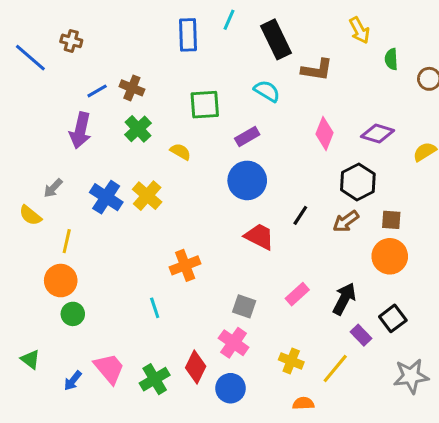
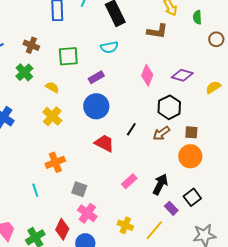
green semicircle: (391, 59) -> (197, 17), moved
brown L-shape: (317, 70) -> (157, 31), moved
brown cross: (132, 88) -> (31, 45), moved
cyan semicircle: (267, 91) -> (109, 47), turned 138
yellow cross: (147, 196) -> (52, 116), moved
gray square: (244, 306) -> (79, 189), moved

